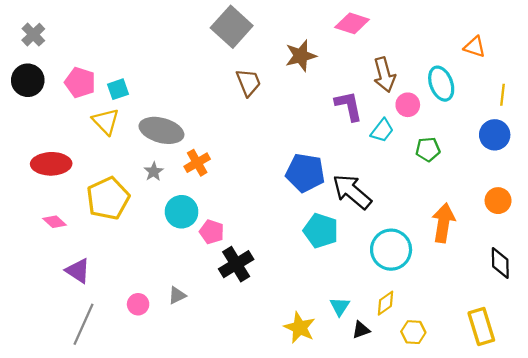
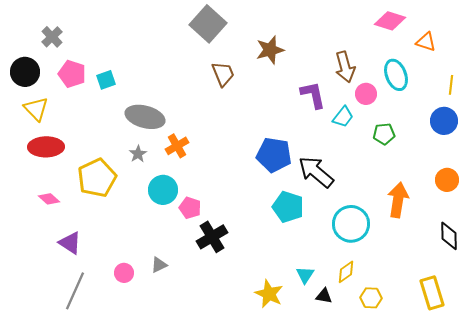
pink diamond: (352, 23) -> (390, 21), moved
gray cross: (33, 35) -> (52, 37), moved
yellow triangle: (106, 121) -> (36, 109), moved
black triangle: (361, 330) -> (324, 296), turned 30

